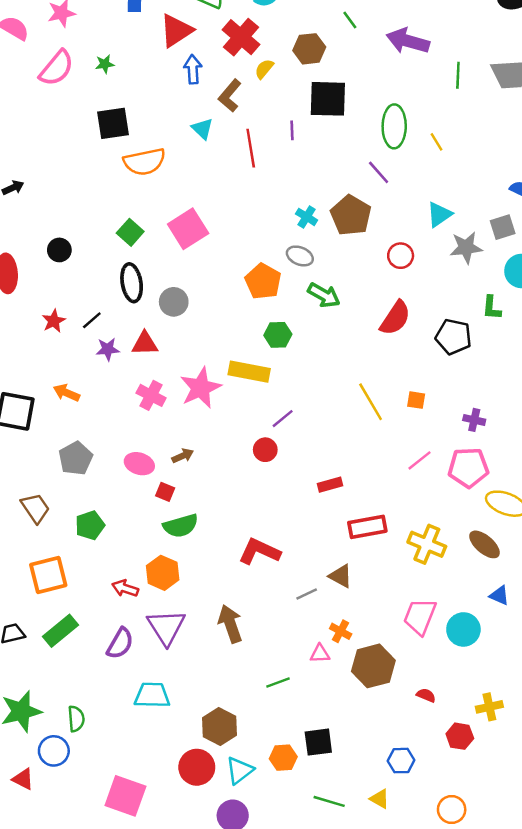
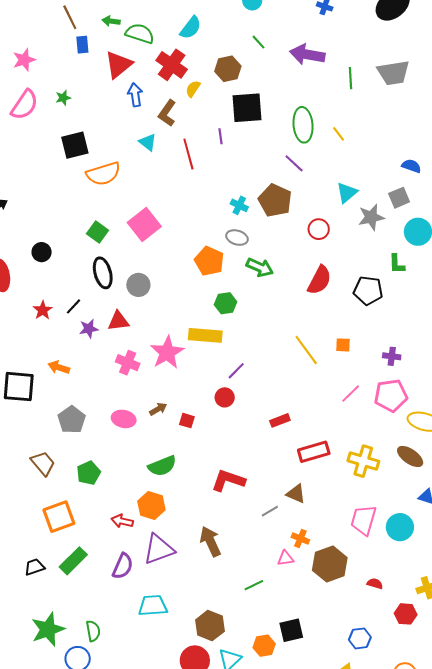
red square: (165, 492) -> (187, 421), moved
purple triangle: (166, 627) -> (159, 549), turned 48

